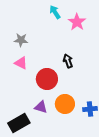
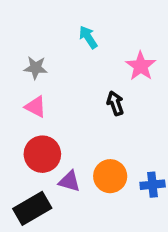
cyan arrow: (55, 12) -> (88, 37), moved
pink star: (77, 22) -> (141, 66), moved
red circle: (47, 79) -> (42, 154), moved

